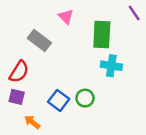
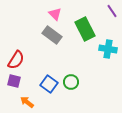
green rectangle: (102, 35) -> (85, 29), turned -30
gray rectangle: (39, 41) -> (52, 35), moved
cyan cross: (111, 66) -> (108, 49), moved

